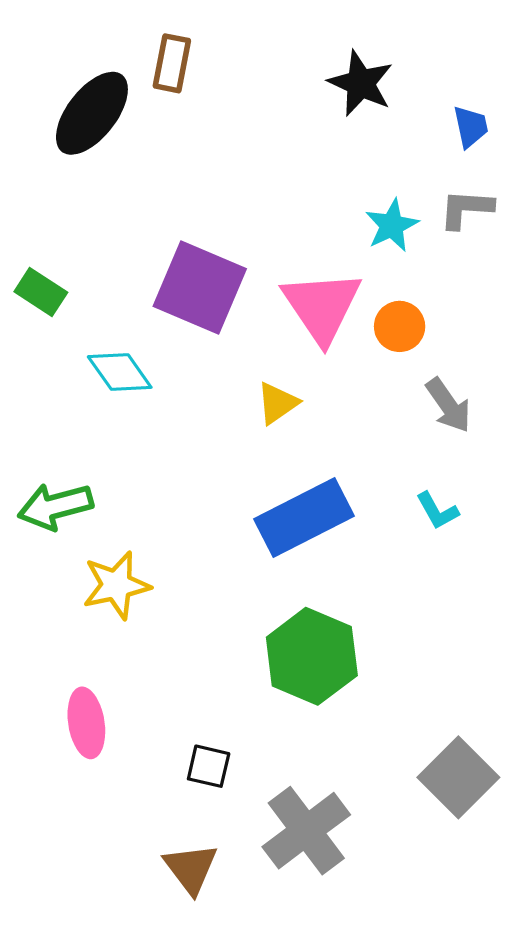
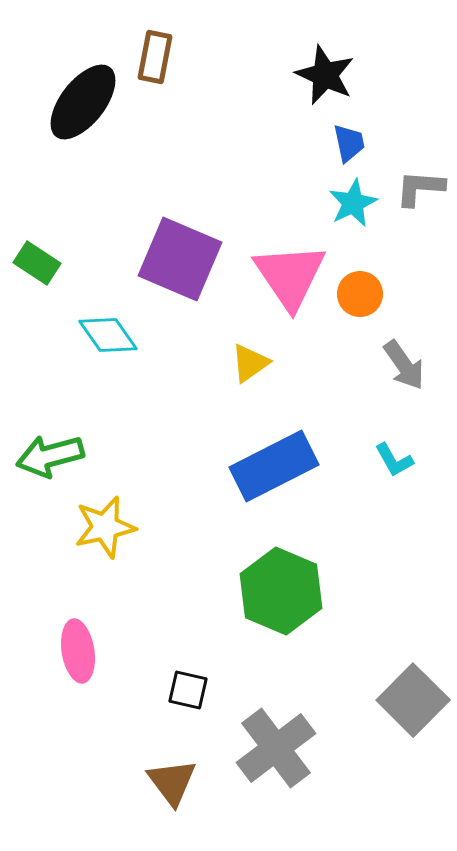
blue trapezoid: (471, 127) -> (349, 143), moved

